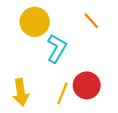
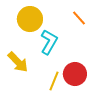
yellow arrow: (21, 92) -> (18, 62), moved, turned -35

